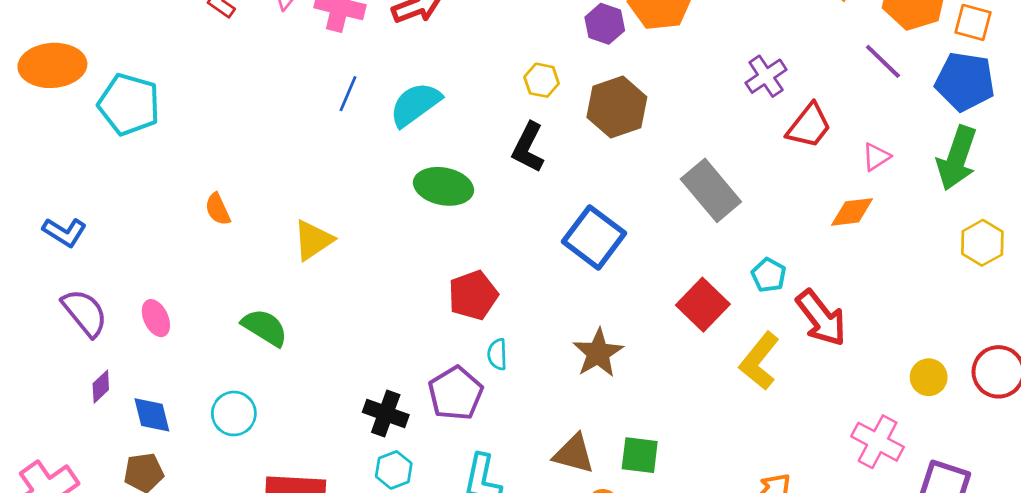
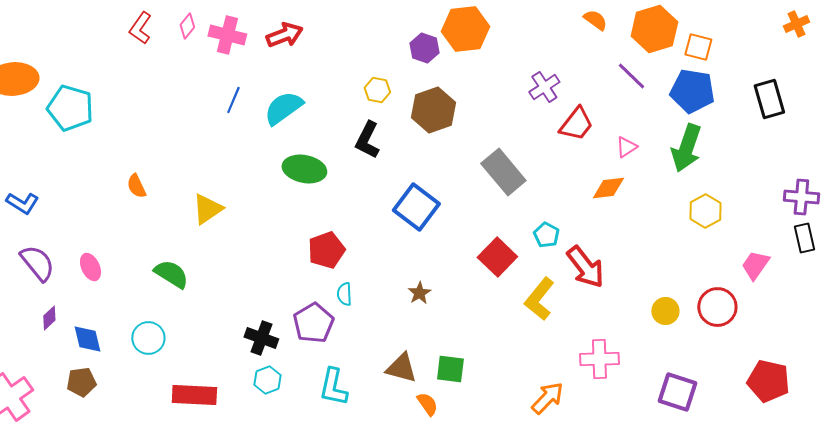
brown star: (598, 353) -> (419, 293), size x0.6
pink cross: (878, 442) -> (599, 359), moved, turned -30

